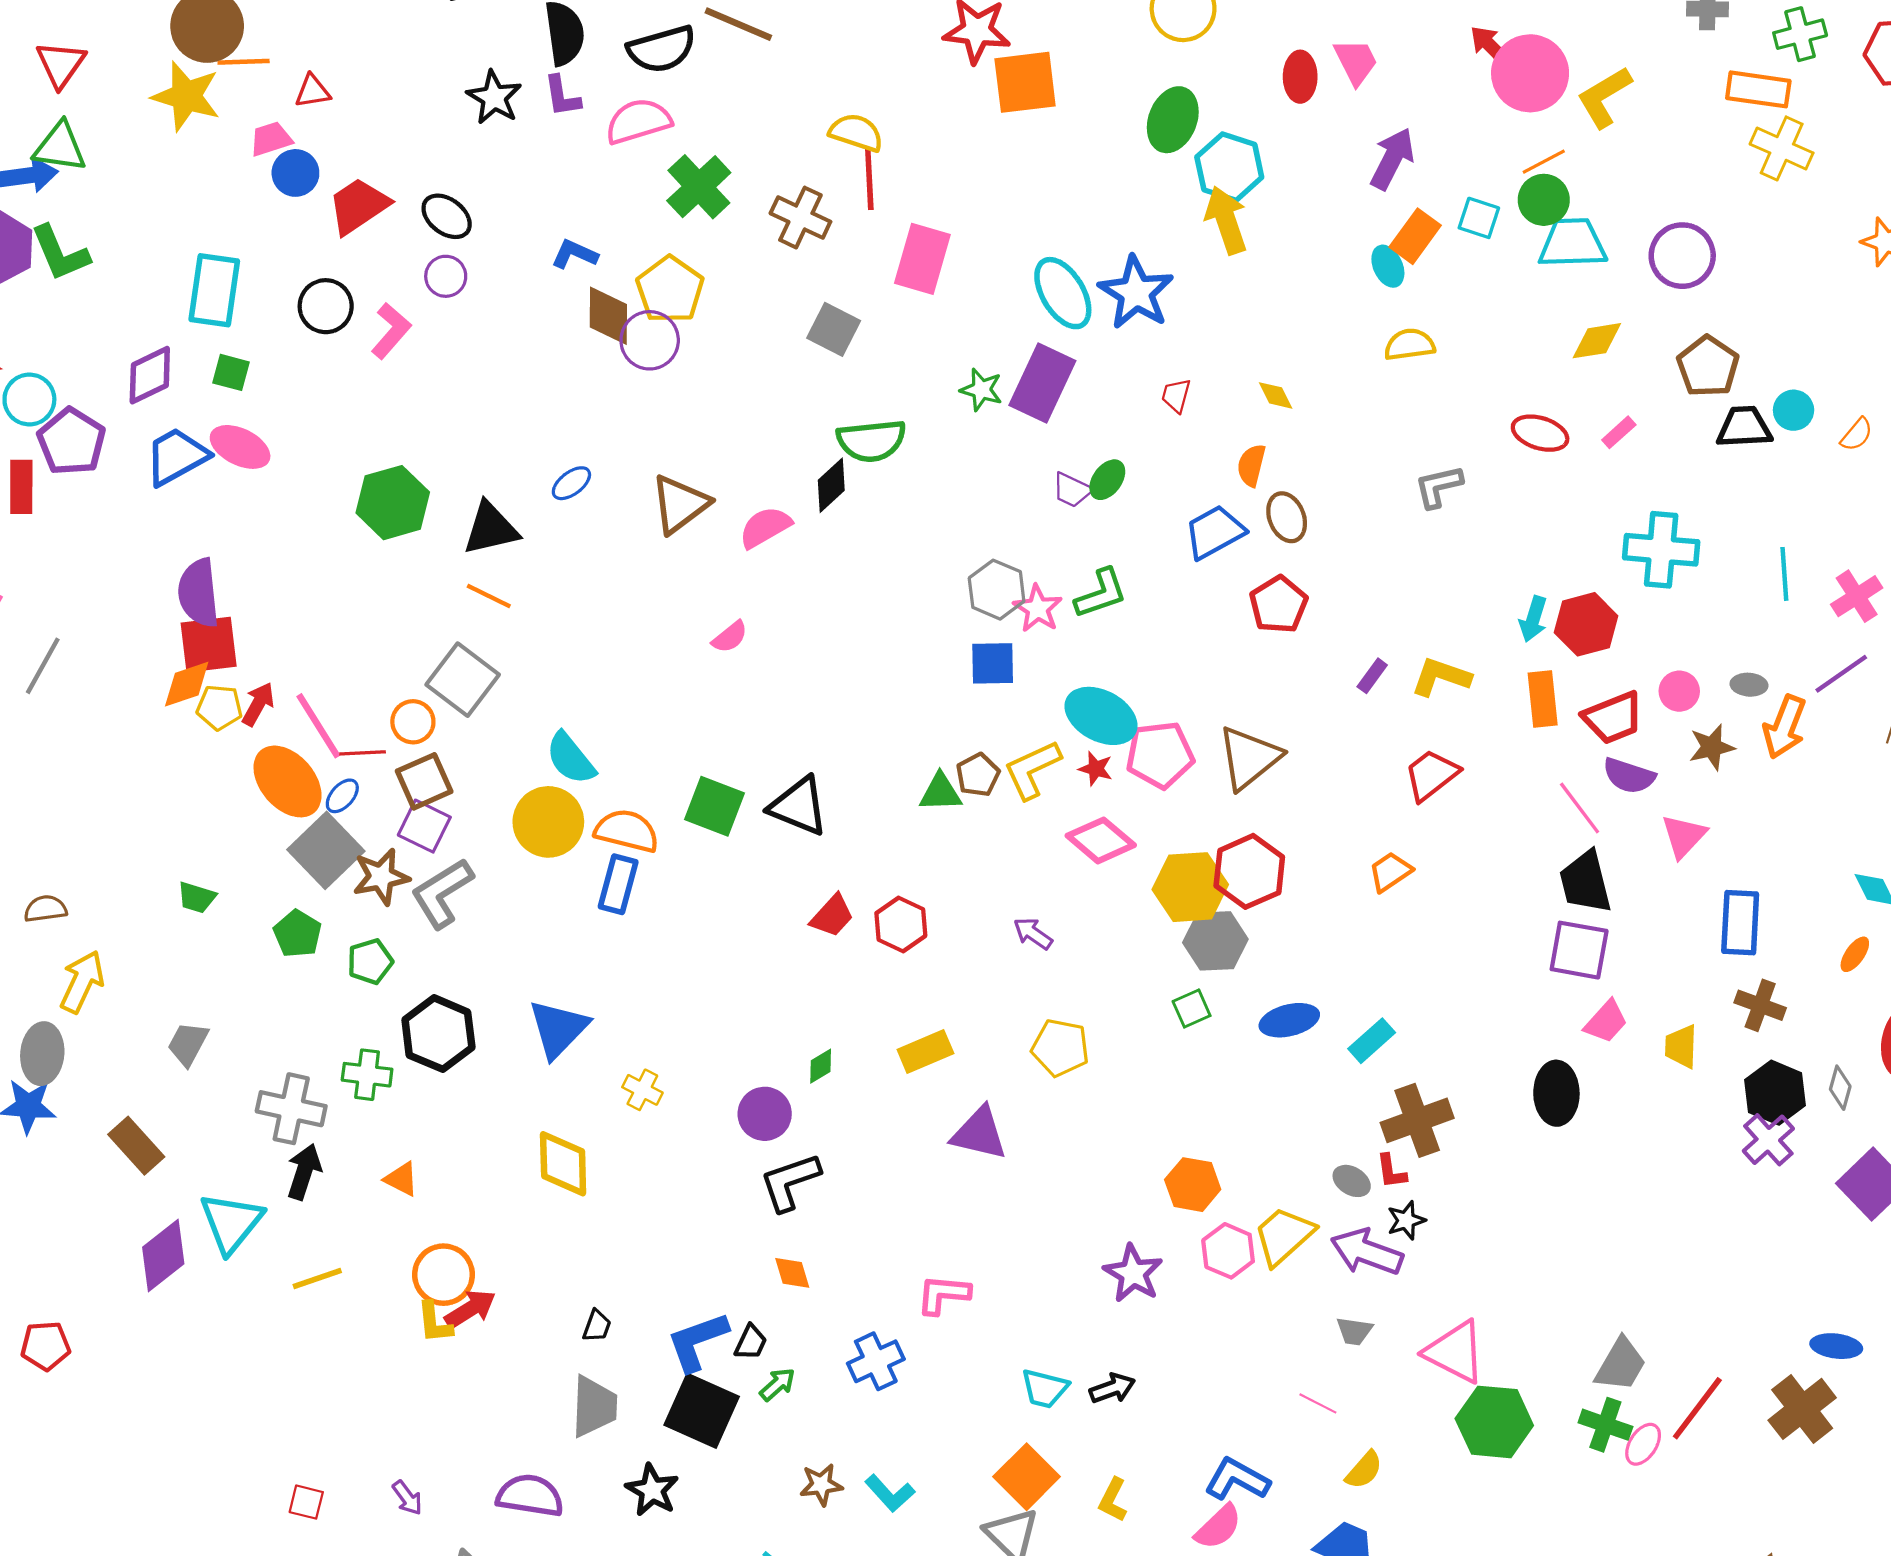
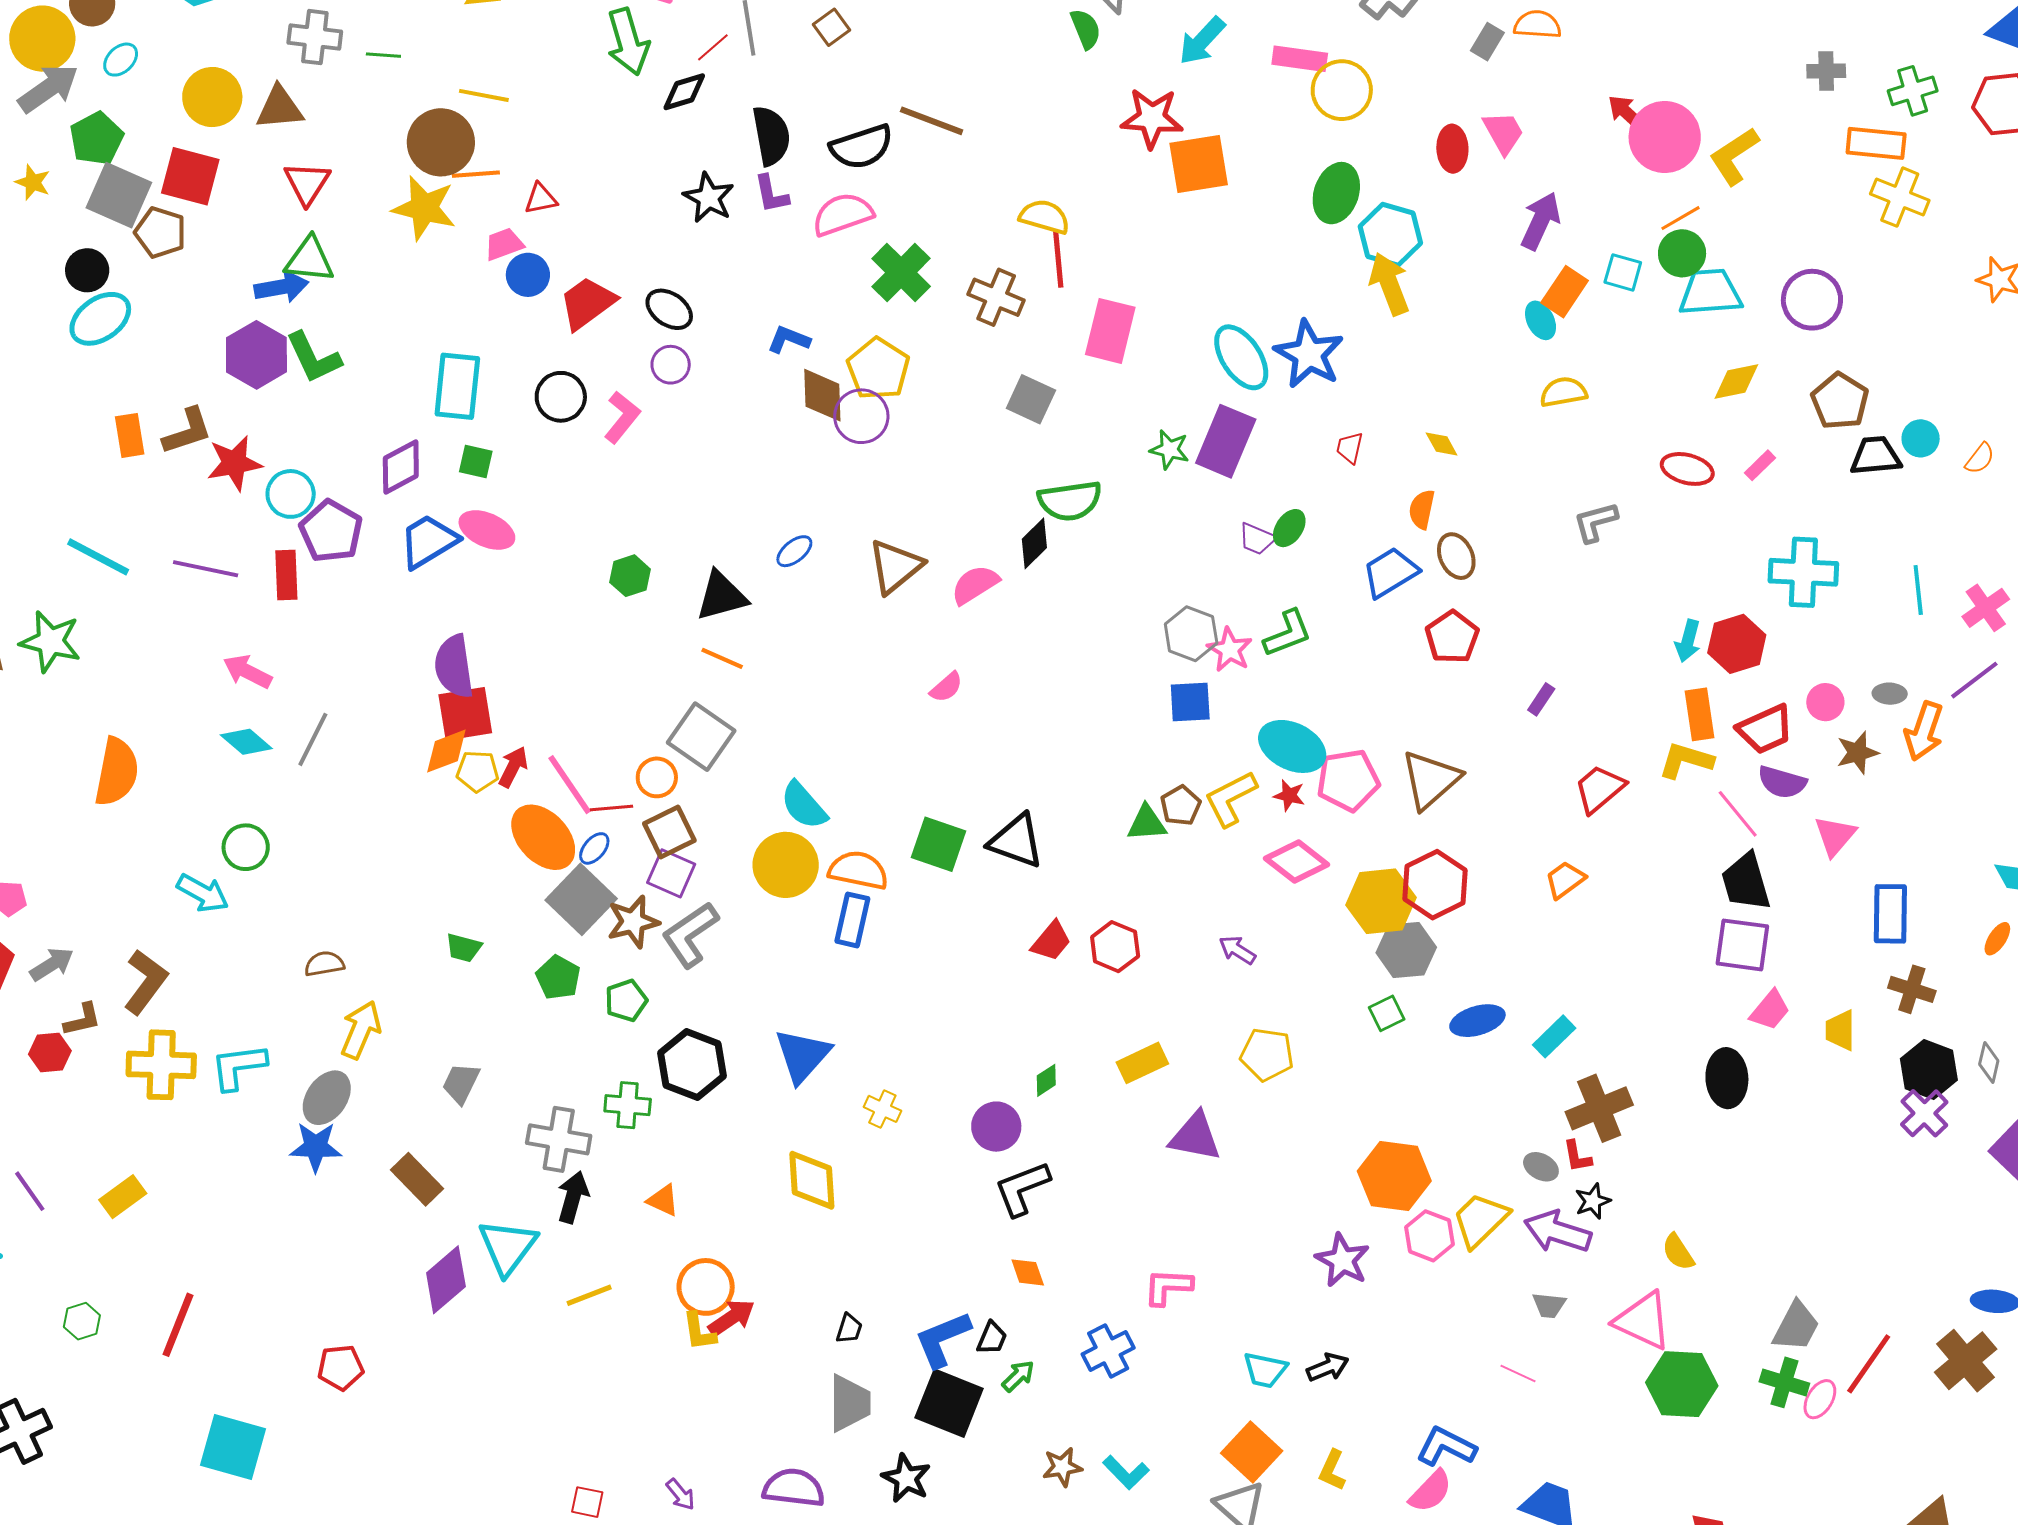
green hexagon: (393, 503) -> (630, 576), size x0.6
yellow L-shape: (1441, 677) -> (1686, 760), moved
gray ellipse: (42, 1054) -> (327, 1098), turned 32
orange hexagon: (1193, 1185) -> (1394, 1176), size x1.4
yellow semicircle: (1364, 1470) -> (1678, 1252), moved, turned 108

